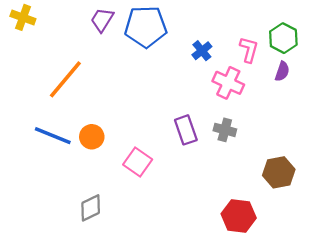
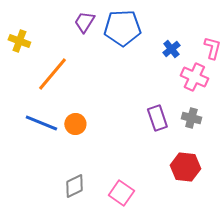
yellow cross: (23, 17) -> (19, 41), moved
pink square: (138, 162) -> (121, 193), moved
red hexagon: (239, 216) -> (185, 167), moved

